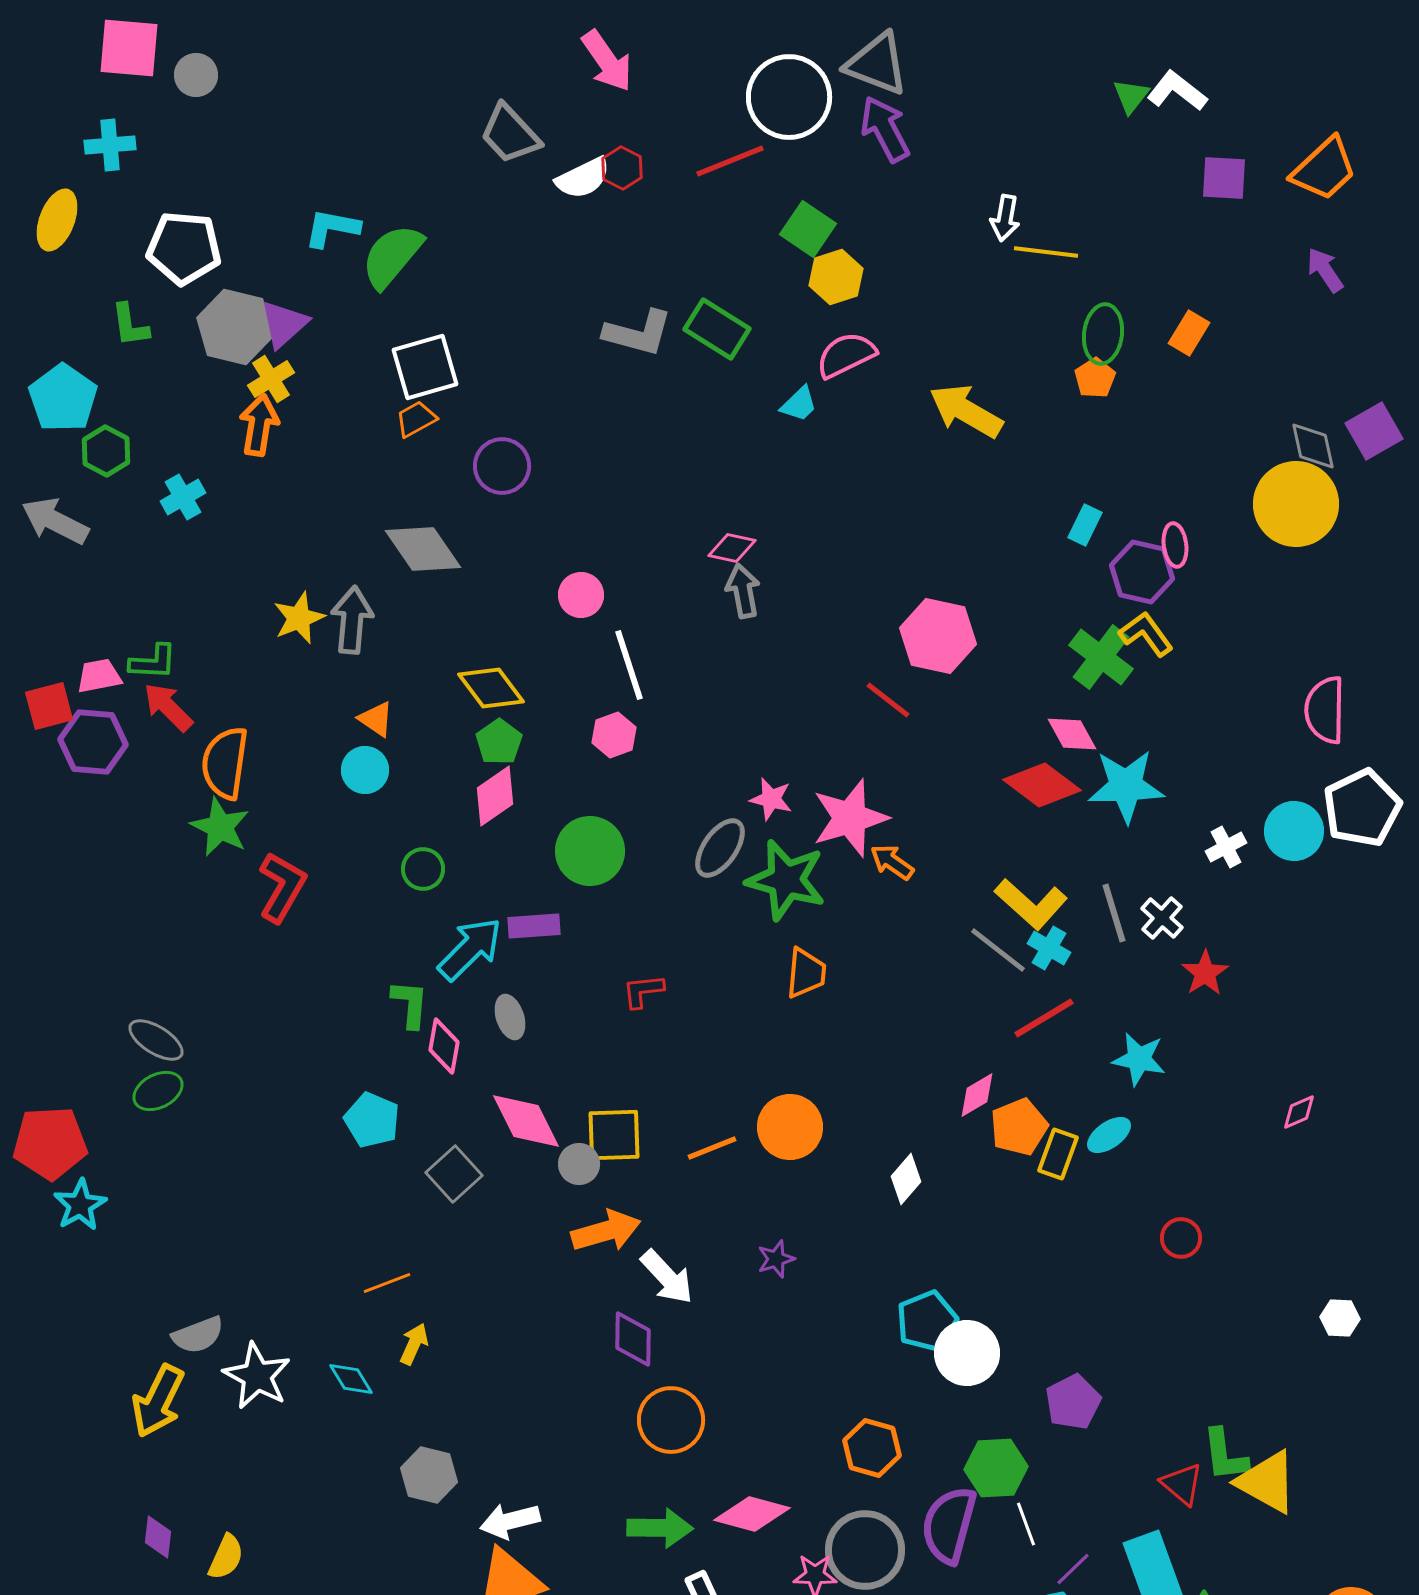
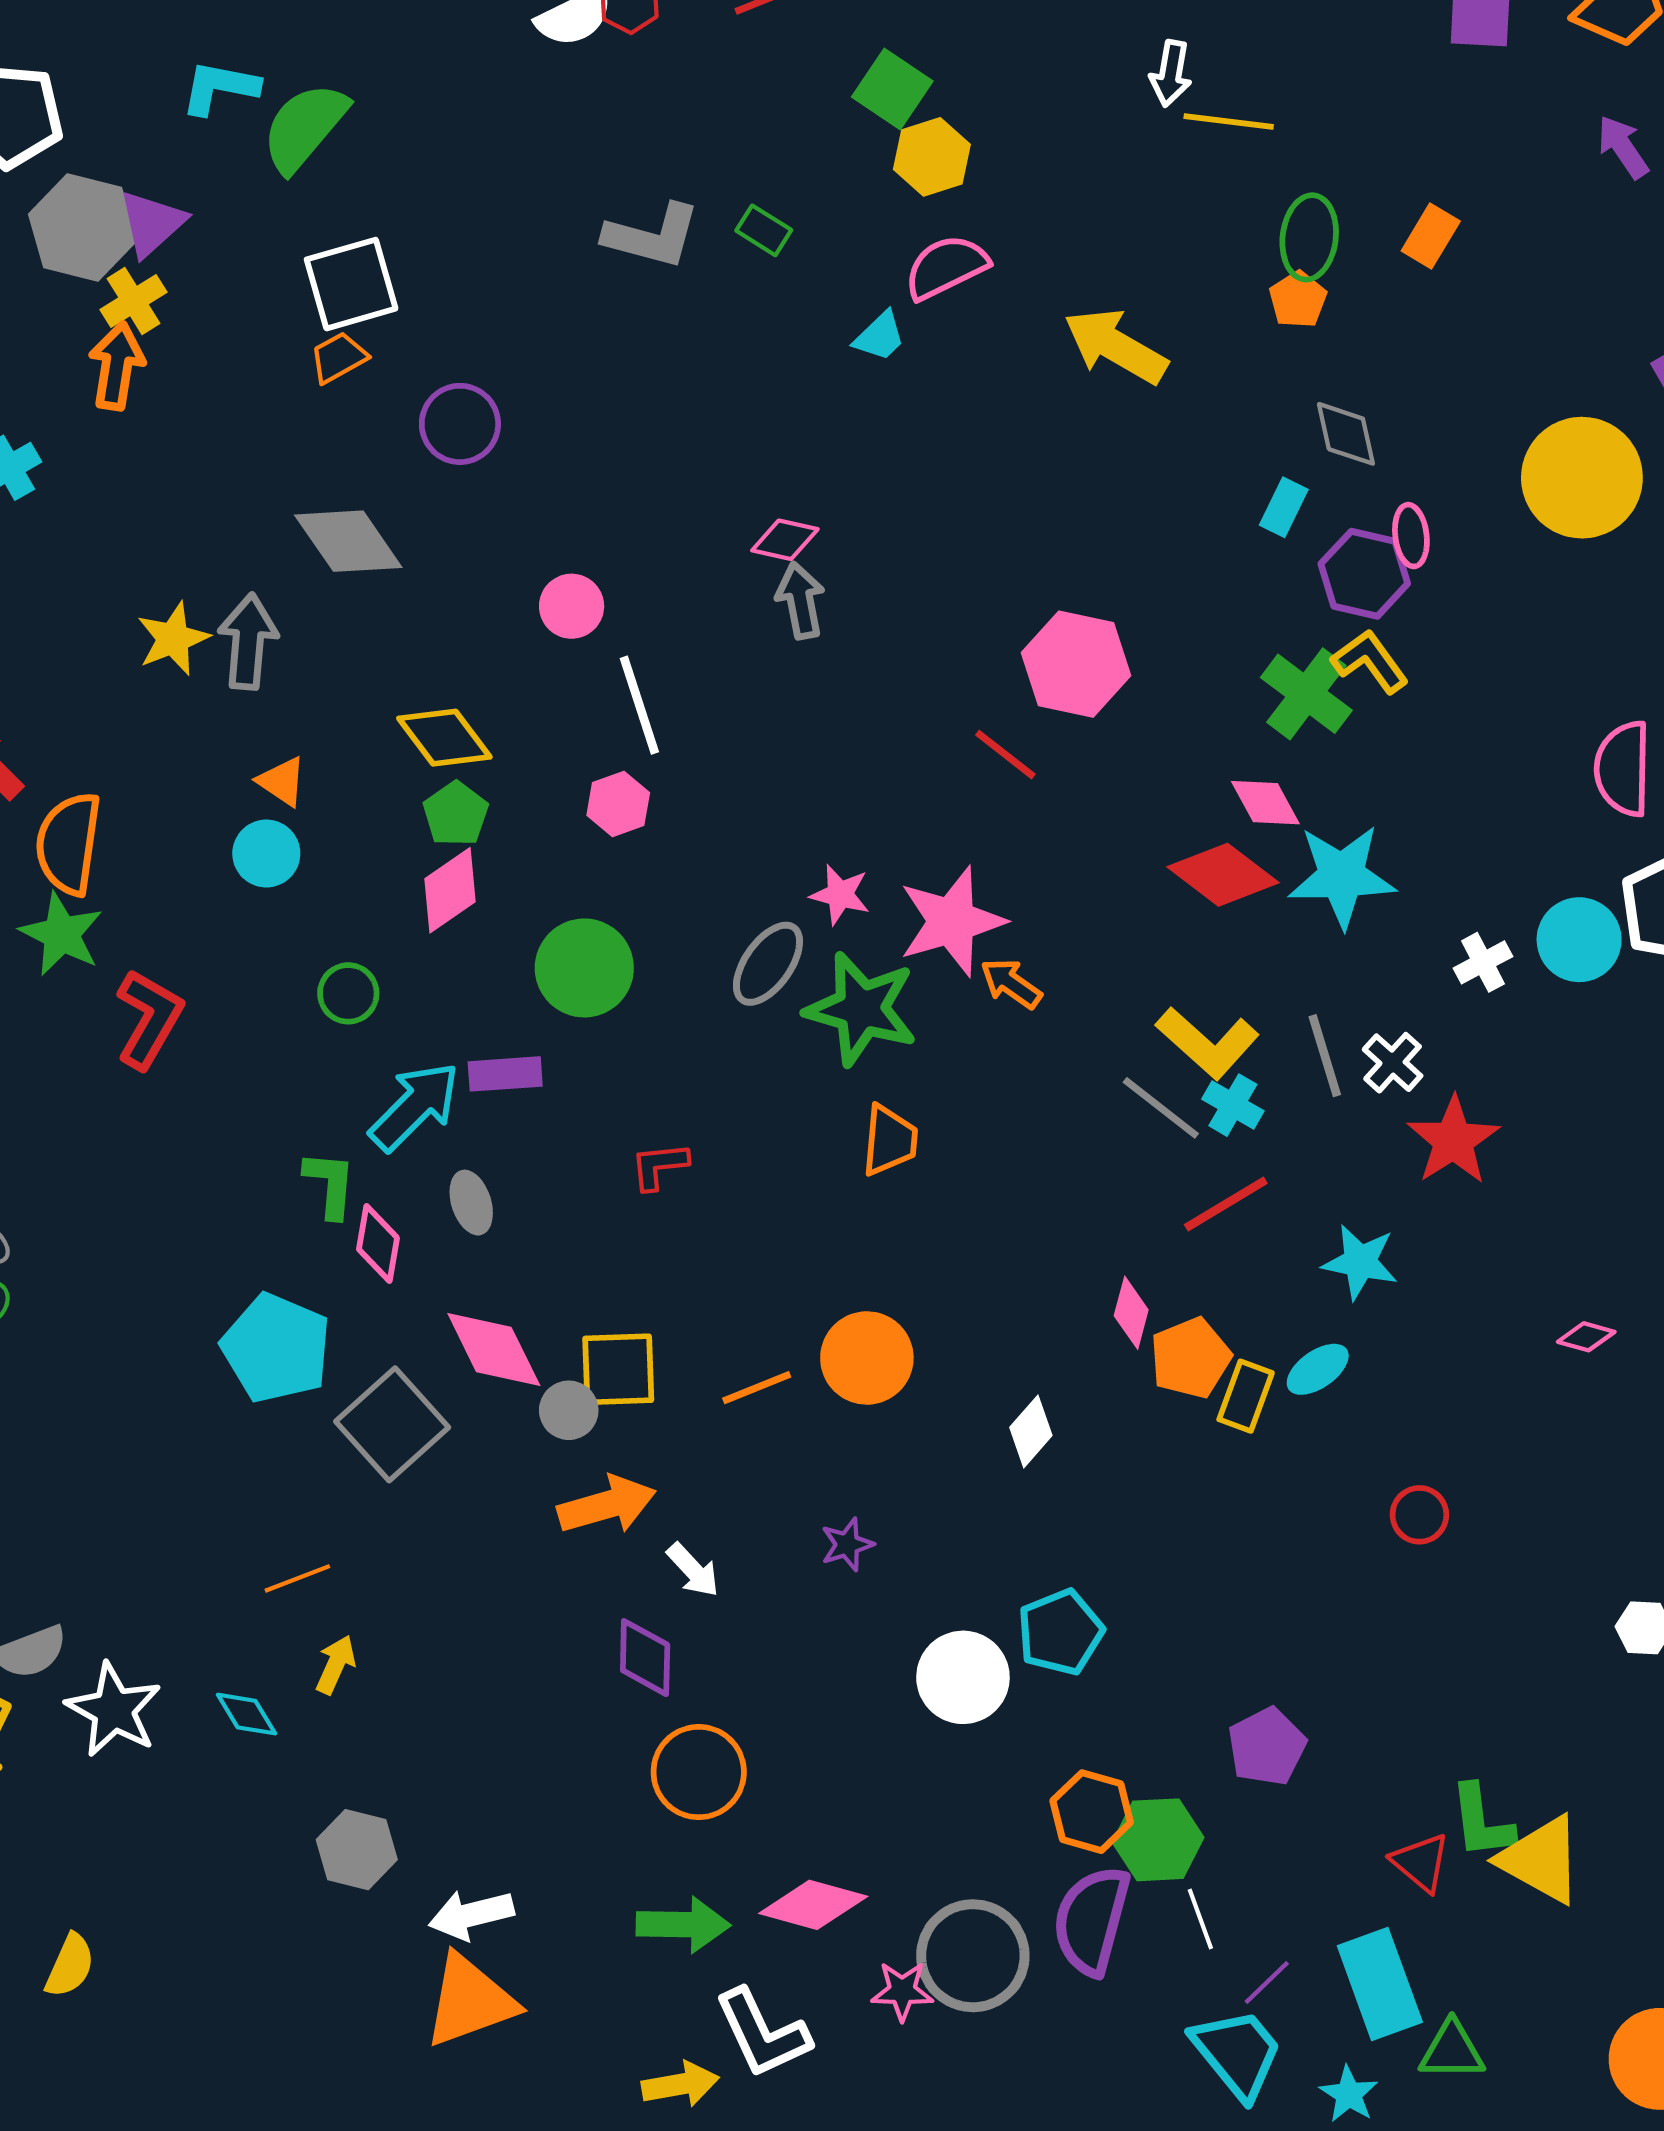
green rectangle: (717, 329) -> (764, 230), size x0.6
gray diamond: (1313, 446) -> (1346, 434), moved
red star: (1205, 973) -> (1453, 1140), size x1.4
pink diamond: (977, 1095) -> (1131, 1313), turned -45
pink diamond: (1299, 1112) -> (1586, 1337), turned 39
cyan pentagon: (372, 1120) -> (276, 1348), size x1.4
gray square: (454, 1174) -> (392, 1424), size x1.4
white arrow: (667, 1277) -> (693, 1570), size x0.7
white circle: (967, 1353) -> (963, 1677), moved
orange hexagon: (872, 1448) -> (1092, 1812), moved

